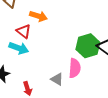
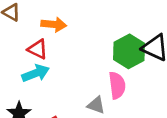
cyan arrow: (19, 48) -> (36, 73), turned -30

